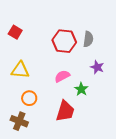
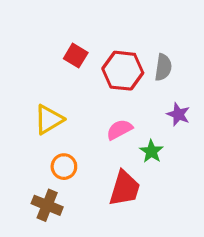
red square: (15, 32) -> (76, 56), moved
yellow triangle: (20, 70) -> (49, 119), turned -36

